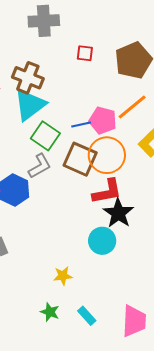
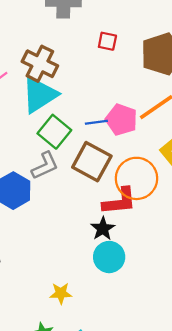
orange circle: (107, 155) -> (136, 178), moved
black star: (118, 213) -> (103, 229), moved, size x0.7

